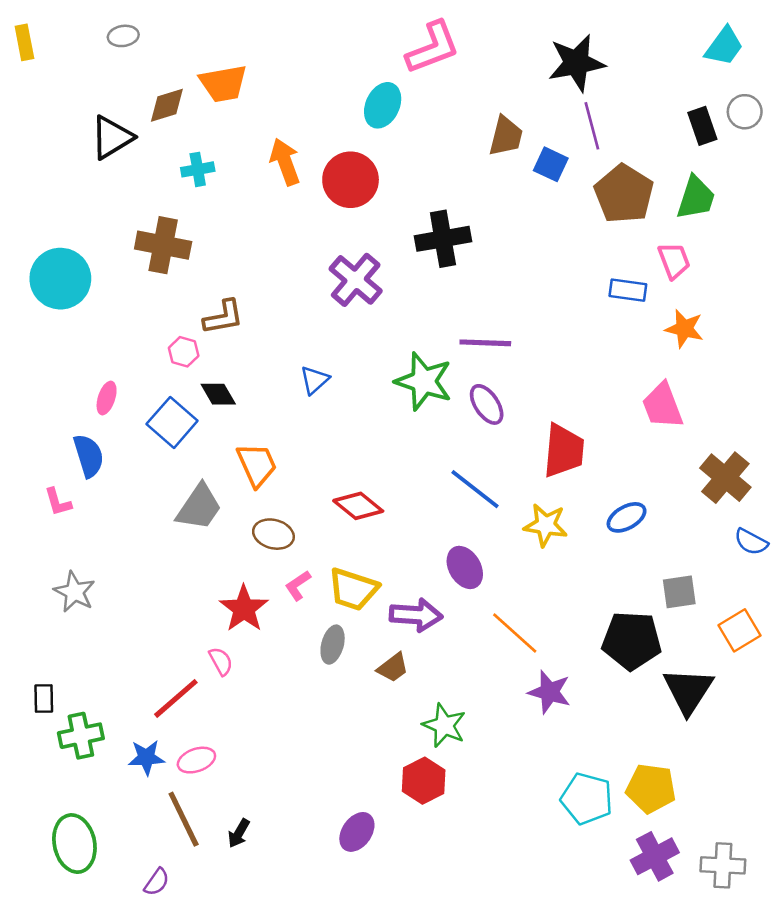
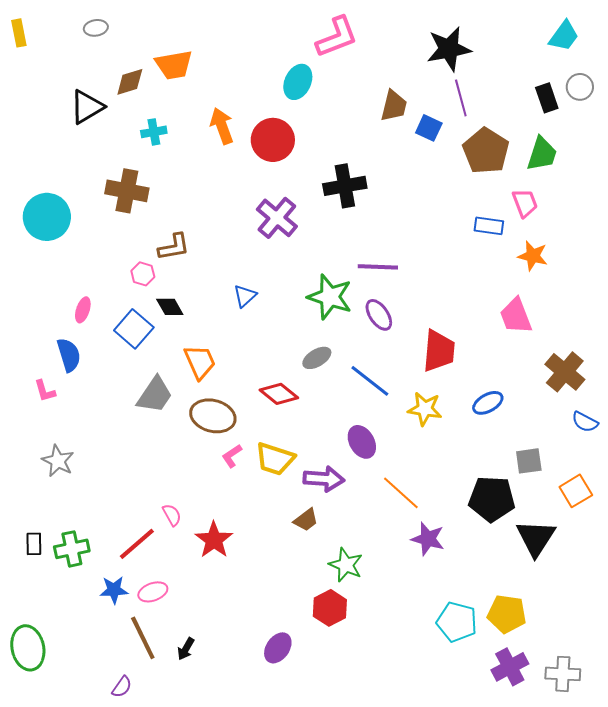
brown ellipse: (273, 534) -> (213, 416), size x1.4
red star: (244, 609) -> (214, 540), moved
gray ellipse: (333, 645) -> (317, 358), moved, turned 44
green cross: (81, 736) -> (72, 549), moved
green ellipse: (74, 844) -> (28, 648), moved

